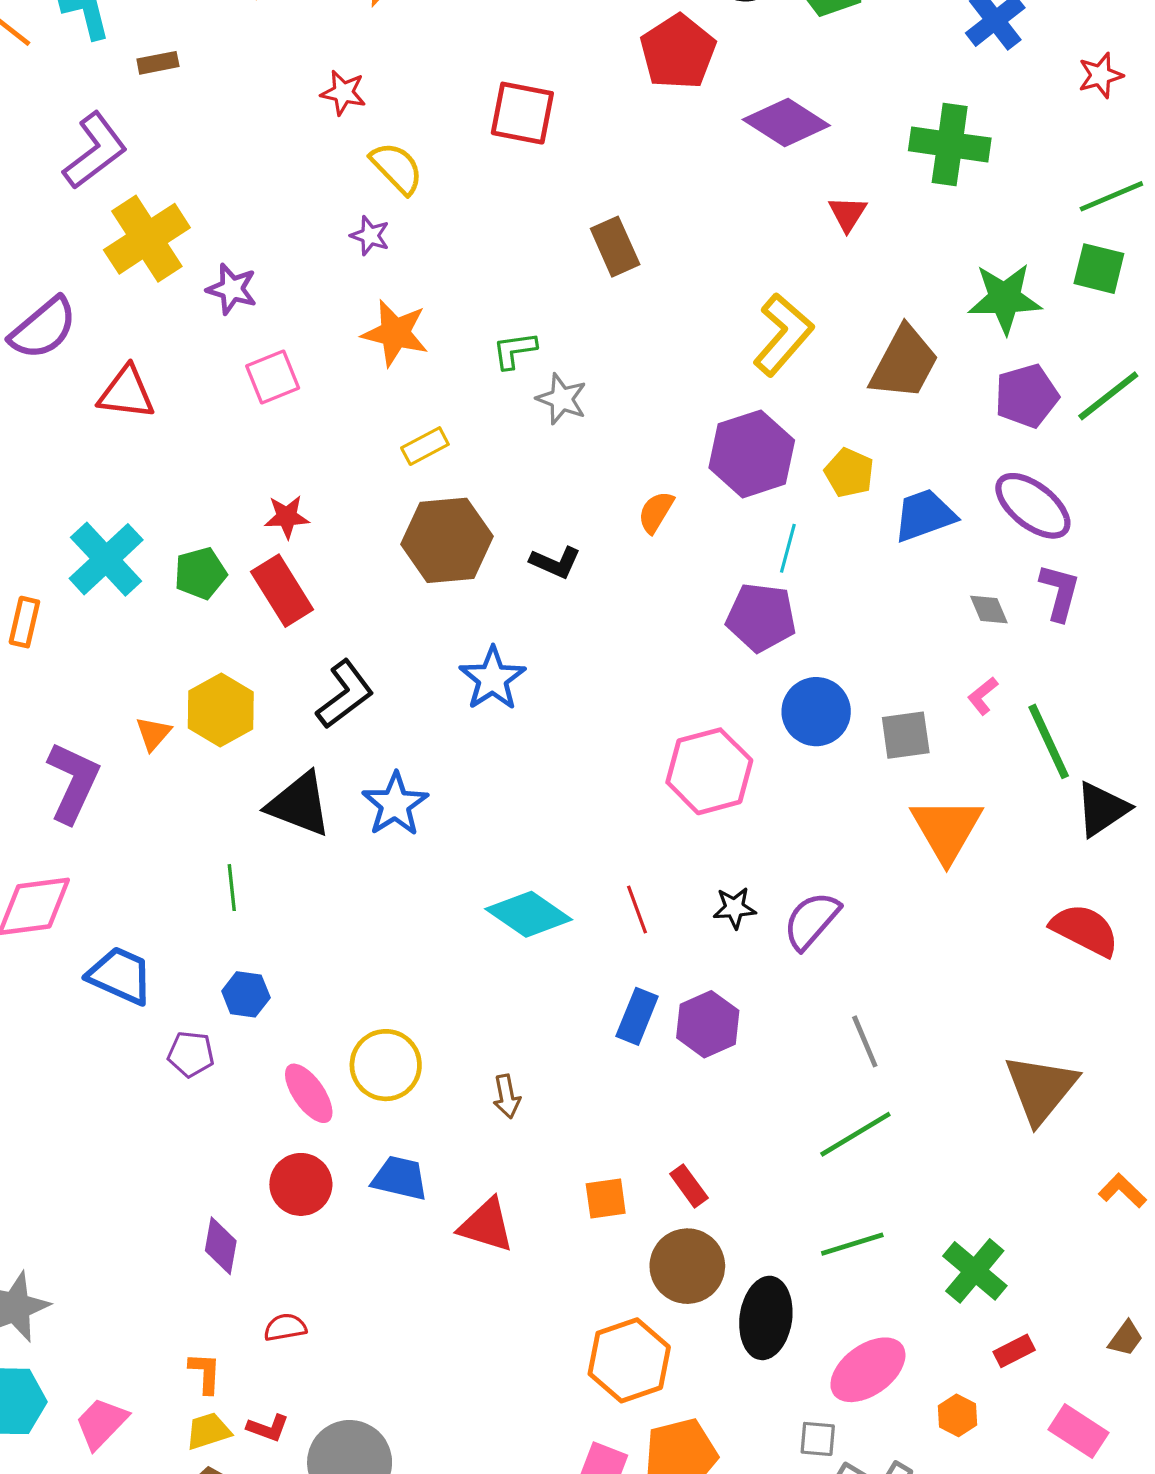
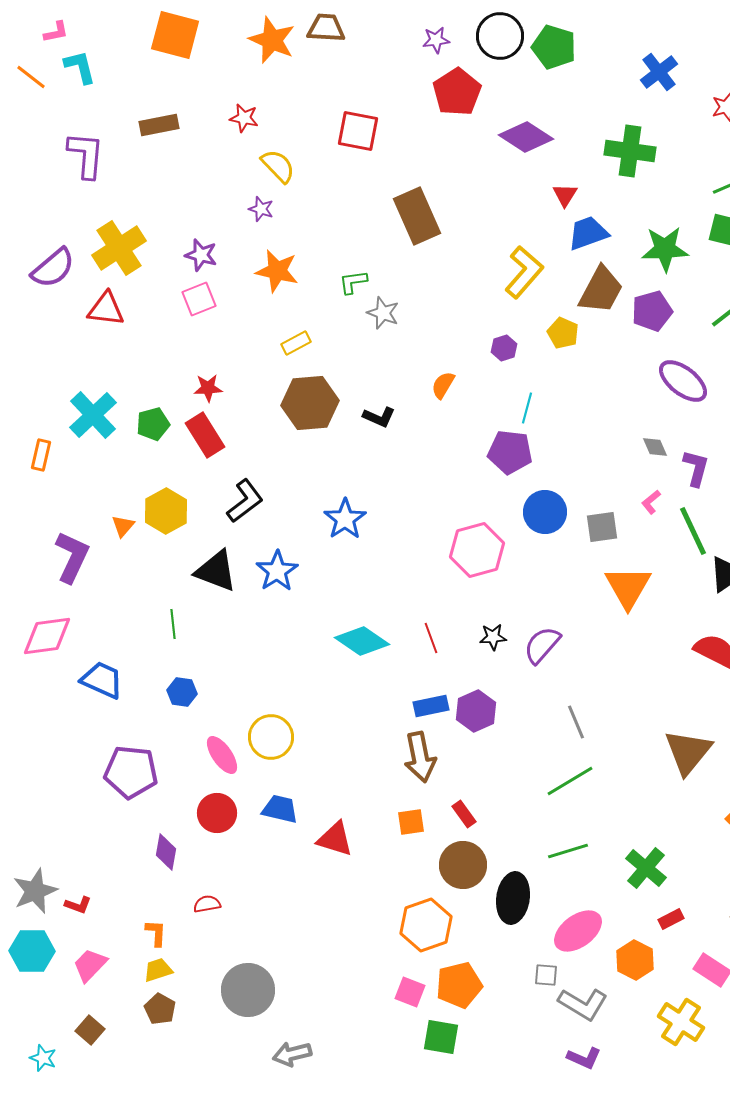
brown rectangle: (158, 63) -> (159, 125), moved, size x1.5
purple L-shape: (95, 151) -> (86, 155), turned -48
yellow cross: (147, 239) -> (119, 248), moved
brown rectangle: (615, 247) -> (417, 216), size x1.5
purple star: (232, 289) -> (201, 255), moved
purple pentagon: (1027, 396) -> (652, 311), moved
purple hexagon: (752, 454) -> (504, 348), size x0.5
yellow pentagon: (849, 473) -> (563, 333), moved
blue trapezoid: (925, 515) -> (588, 233), moved
purple L-shape: (1060, 592) -> (696, 468), moved
blue star: (493, 679) -> (345, 519), moved
blue rectangle: (637, 1016) -> (431, 706), turned 56
purple pentagon: (191, 1054) -> (131, 772), moved, size x1.8
brown arrow: (507, 1096) -> (420, 757), moved, size x1.8
orange hexagon: (958, 1415) -> (635, 960), size x1.5
red L-shape: (268, 1428) -> (78, 905), moved

